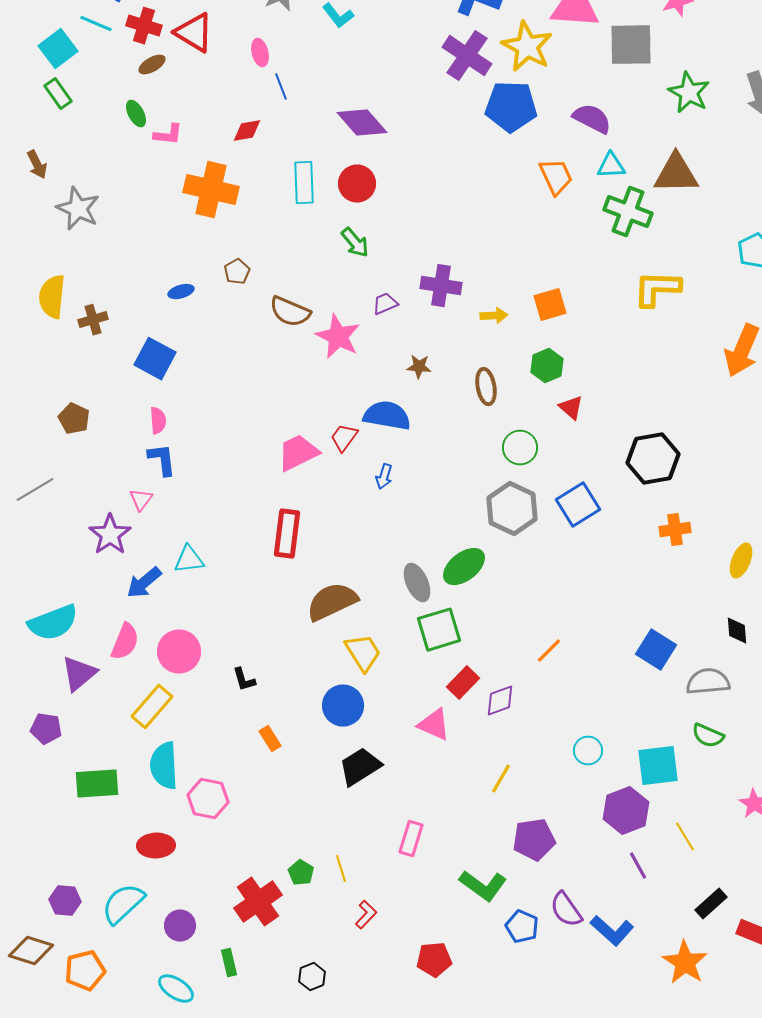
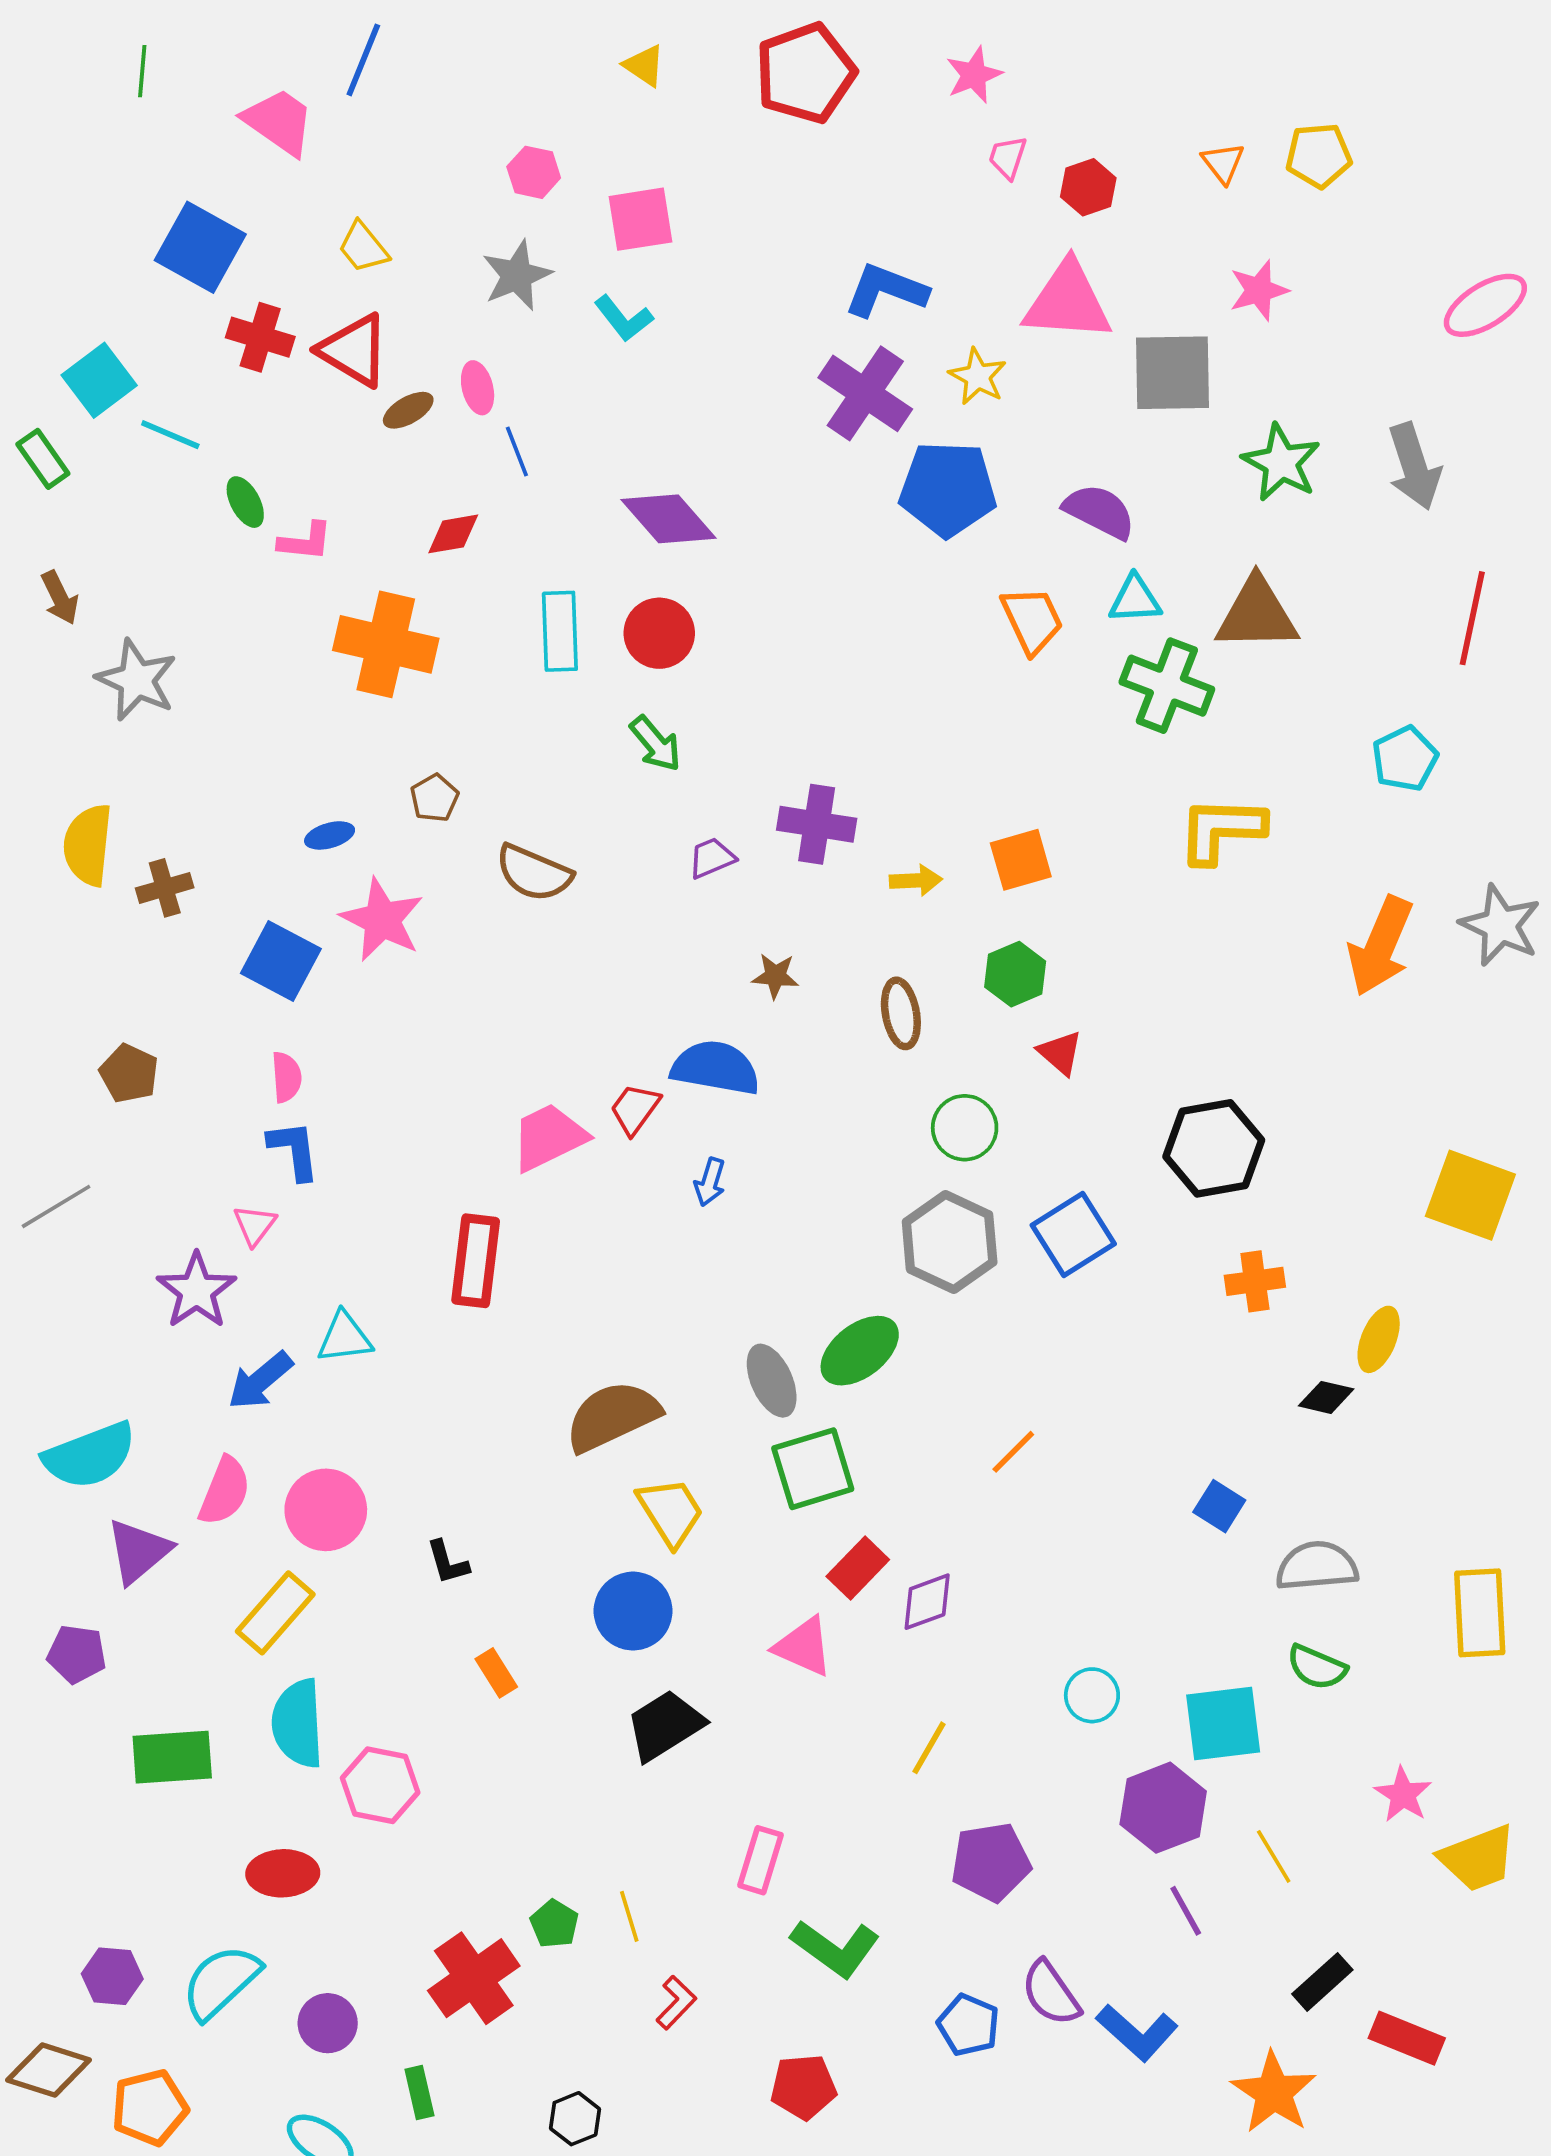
cyan line: (96, 24) -> (170, 435), moved
yellow star: (527, 47) -> (978, 377), size x0.6
brown ellipse: (152, 65) -> (408, 410), moved
green rectangle: (58, 94) -> (43, 459), moved
pink star: (338, 337) -> (382, 920), moved
red rectangle: (287, 534) -> (476, 1261), moved
black diamond: (737, 631) -> (1326, 1397), moved, turned -72
blue square: (656, 650) -> (1219, 1506), size x0.7
orange line: (549, 651) -> (1013, 1452), moved
green L-shape: (483, 886) -> (835, 1948), moved

